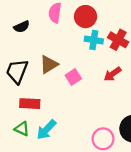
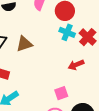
pink square: (73, 77) -> (61, 93), moved

